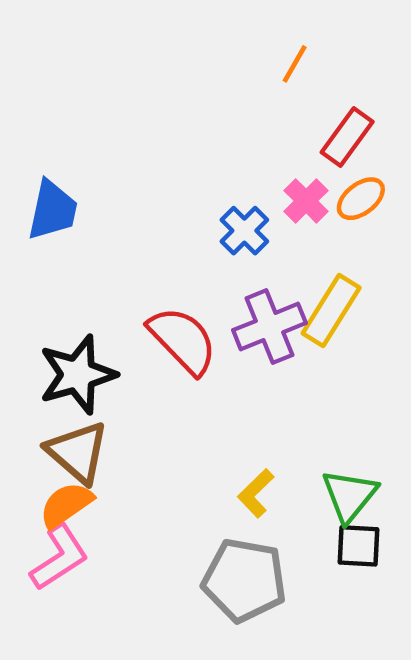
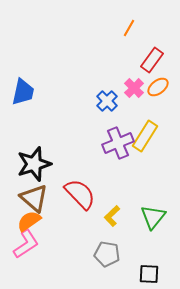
red semicircle: (183, 340) -> (80, 194), moved
black square: (359, 546) -> (149, 274), moved
gray pentagon: (244, 580) -> (107, 254), size x0.7

